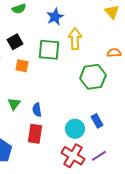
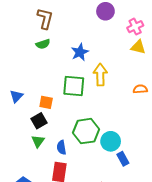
yellow triangle: (112, 12) -> (138, 47), turned -35
black square: (15, 42) -> (39, 121), moved
green hexagon: (93, 77) -> (86, 131), moved
cyan circle: (75, 129) -> (111, 141), moved

